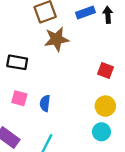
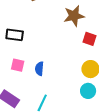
brown star: (56, 39) -> (74, 16), moved

